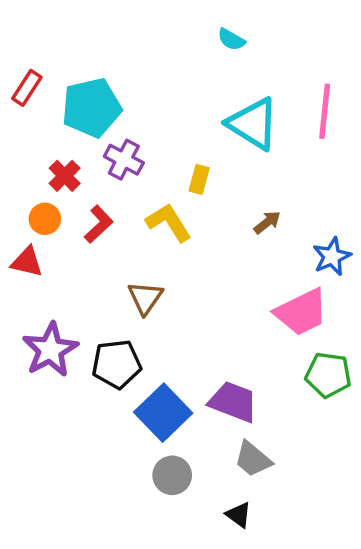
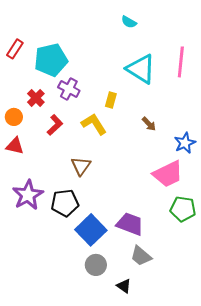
orange circle: (45, 219) -> (14, 117), moved
brown arrow: (267, 222) -> (149, 124), turned 84
black triangle: (239, 515) -> (124, 286), moved

